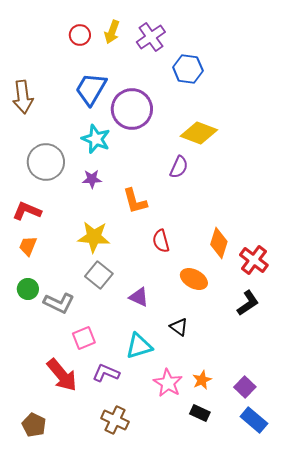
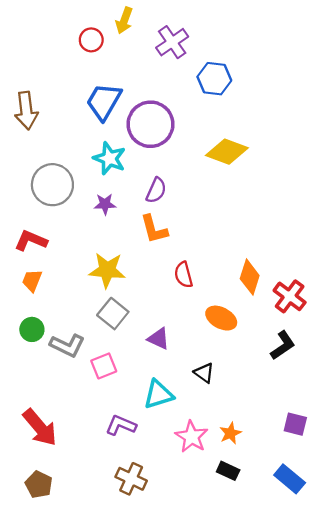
yellow arrow: (112, 32) -> (124, 20), moved
purple semicircle: (179, 167) -> (156, 190), moved
pink square: (84, 338) -> (104, 366), moved
red arrow: (62, 375) -> (40, 428), moved
purple square: (245, 387) -> (295, 424), moved, turned -30

